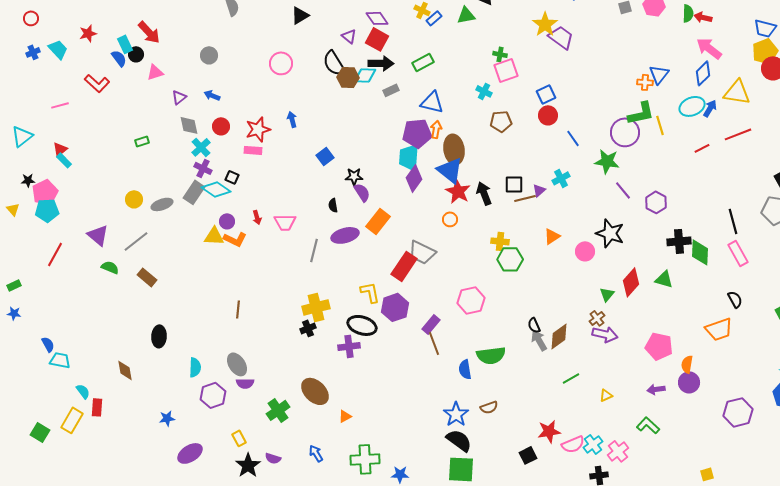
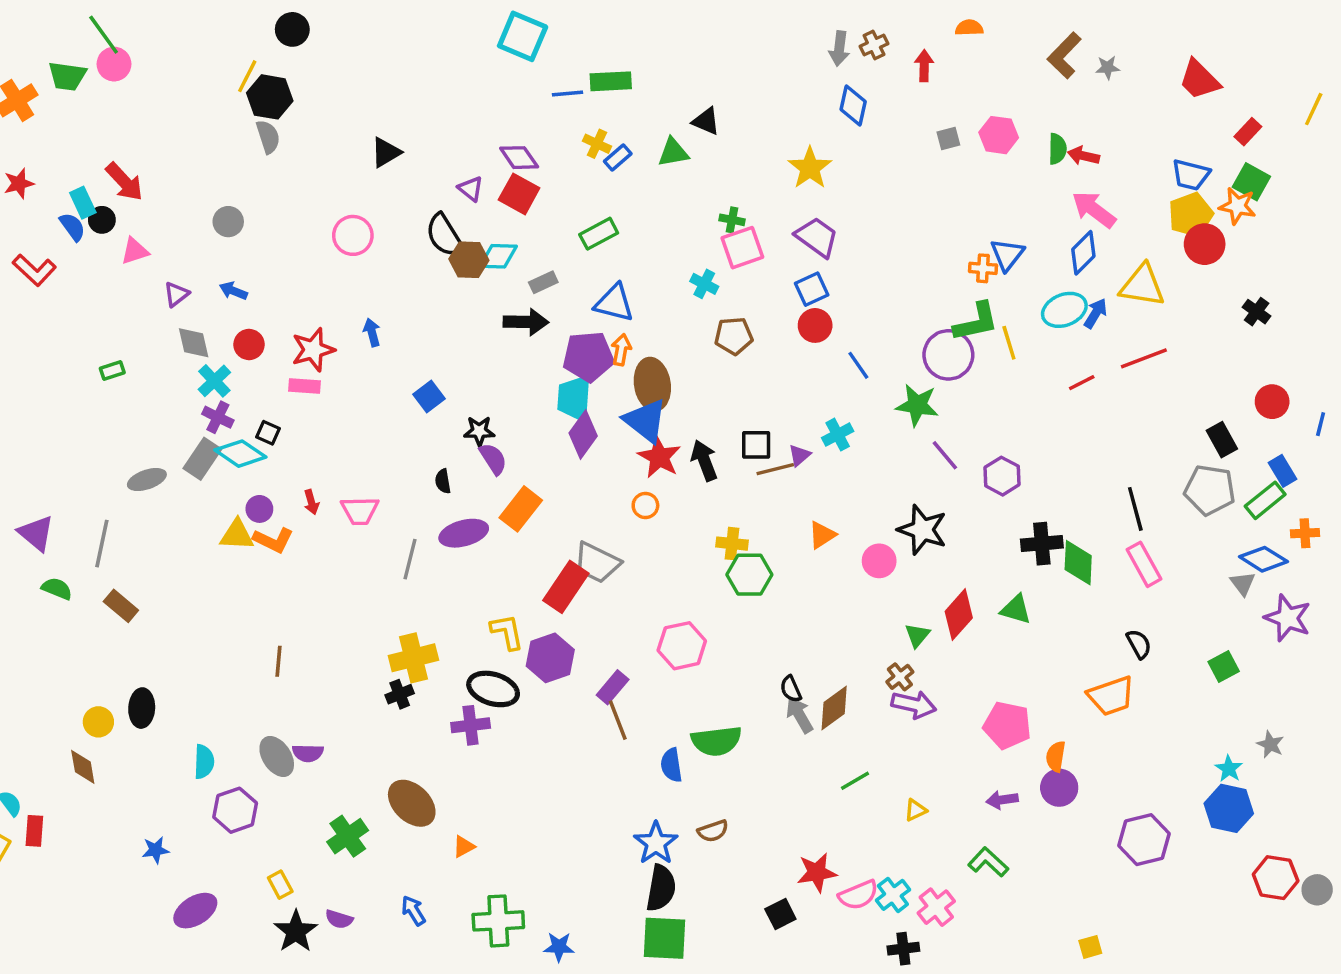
purple trapezoid: (561, 37) -> (817, 237), moved
black arrow: (381, 63) -> (526, 322), moved
yellow circle: (134, 199) -> (98, 722), moved
gray line: (136, 241) -> (102, 544), turned -40
purple semicircle: (245, 383) -> (308, 753), moved
black semicircle: (459, 440) -> (661, 888), turned 64

